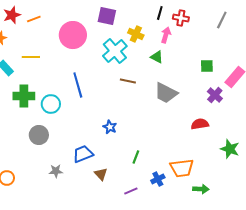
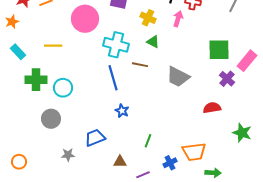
cyan cross: (115, 51) -> (116, 45), moved, turned -35
yellow line: (31, 57) -> (53, 46), moved
green triangle: (157, 57) -> (153, 42), moved
green square: (207, 66) -> (219, 50), size x1.6
blue line: (78, 85) -> (113, 78), moved
brown triangle: (101, 174) -> (120, 162), moved, turned -48

